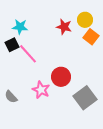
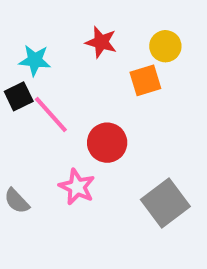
red star: (64, 27) -> (101, 42), moved
orange square: (91, 37) -> (145, 80), moved, turned 35
red circle: (61, 77) -> (107, 143), moved

